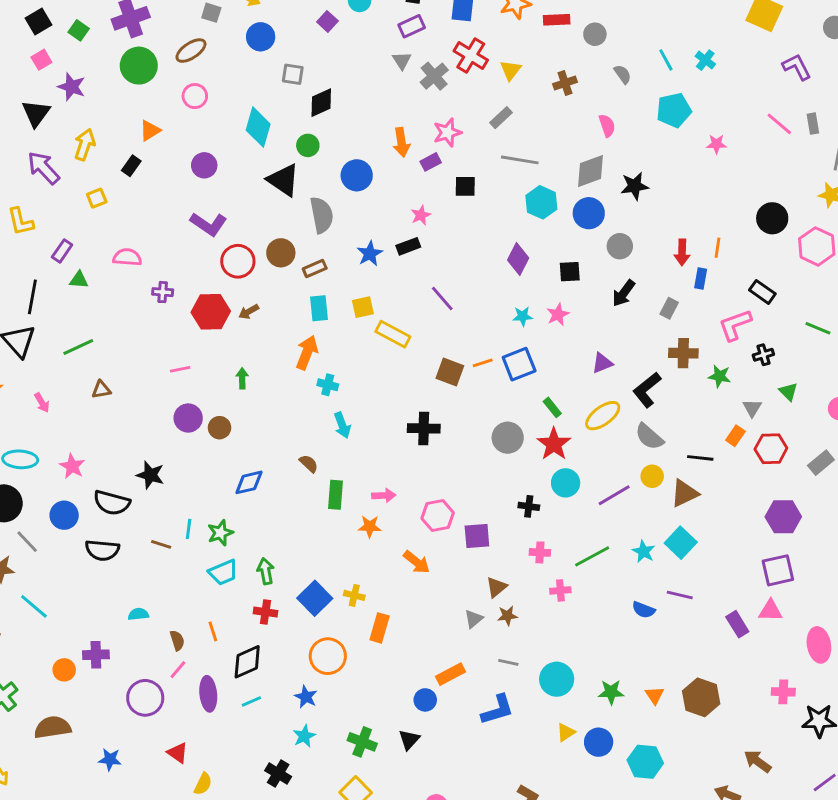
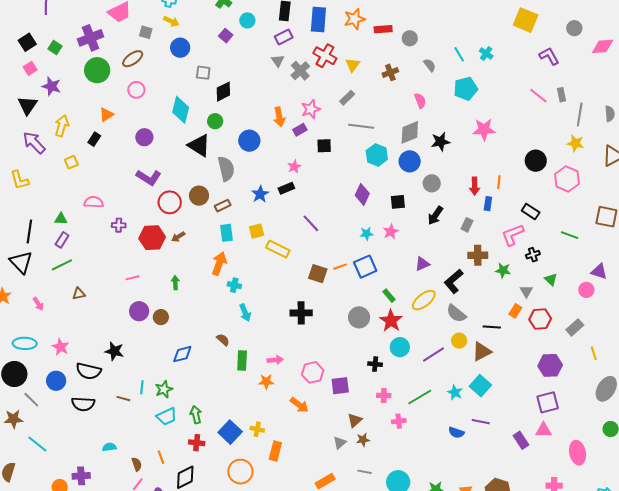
pink star: (717, 144) -> (484, 129), moved, size x1.6
purple rectangle: (62, 251) -> (62, 240), moved

